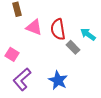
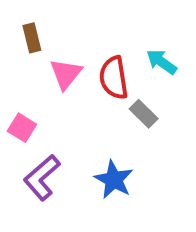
pink triangle: (34, 27) -> (66, 74), turned 48
cyan arrow: (88, 34) -> (162, 62), moved

